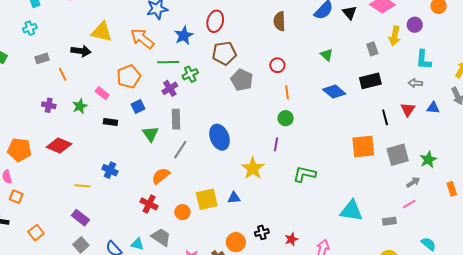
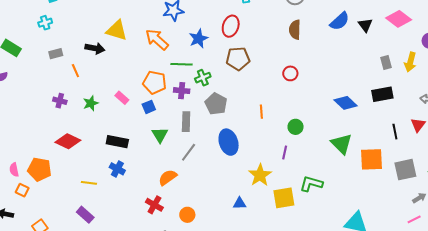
yellow arrow: (395, 36) -> (410, 62), moved
green triangle: (327, 55) -> (341, 144), moved, size x1.6
orange pentagon: (129, 77) -> (155, 82), moved, turned 30
gray pentagon: (242, 80) -> (216, 104), moved
purple cross: (170, 88) -> (182, 91), turned 35
orange line: (287, 92) -> (261, 112), moved
pink rectangle: (102, 93) -> (122, 98), moved
black rectangle: (110, 122) -> (117, 142), moved, size x1.5
orange pentagon: (19, 150) -> (39, 169), moved
yellow square: (207, 199) -> (284, 198), moved

